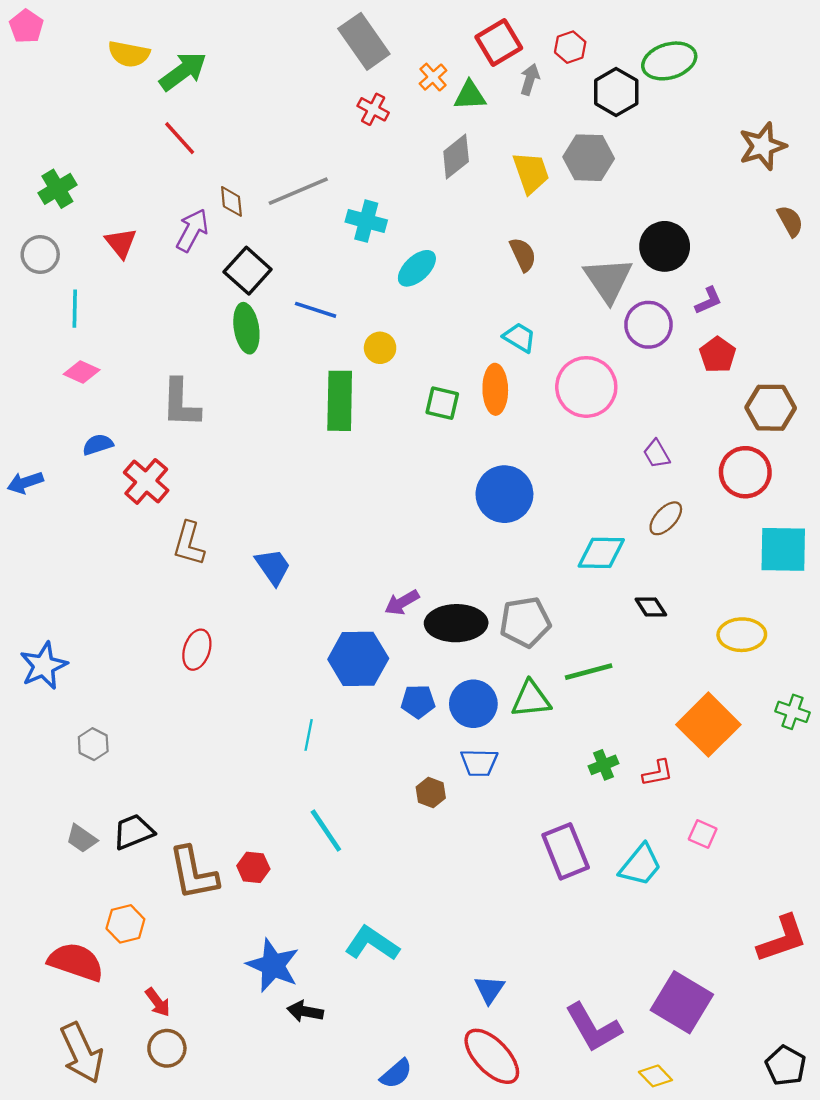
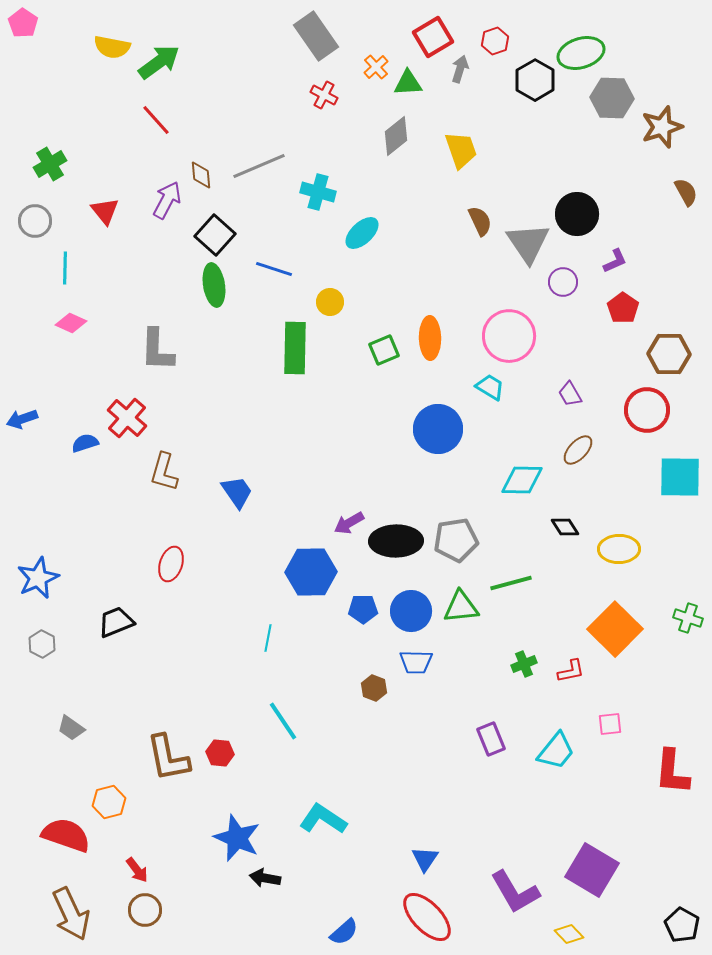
gray hexagon: (589, 158) -> (612, 98), moved
brown semicircle: (523, 254) -> (480, 221), moved
purple circle: (648, 325) -> (563, 282), size x0.7
cyan trapezoid: (519, 337) -> (490, 387), moved
green square: (442, 403) -> (384, 350), turned -36
blue semicircle: (98, 445) -> (85, 443), moved
yellow ellipse: (742, 635) -> (619, 549), moved
gray hexagon: (93, 744) -> (42, 644), moved
black trapezoid: (133, 832) -> (116, 622), moved
pink square: (703, 834) -> (610, 724), turned -30
purple rectangle: (566, 851) -> (491, 739), size x0.7
red L-shape: (782, 939) -> (672, 772), moved, turned 114

